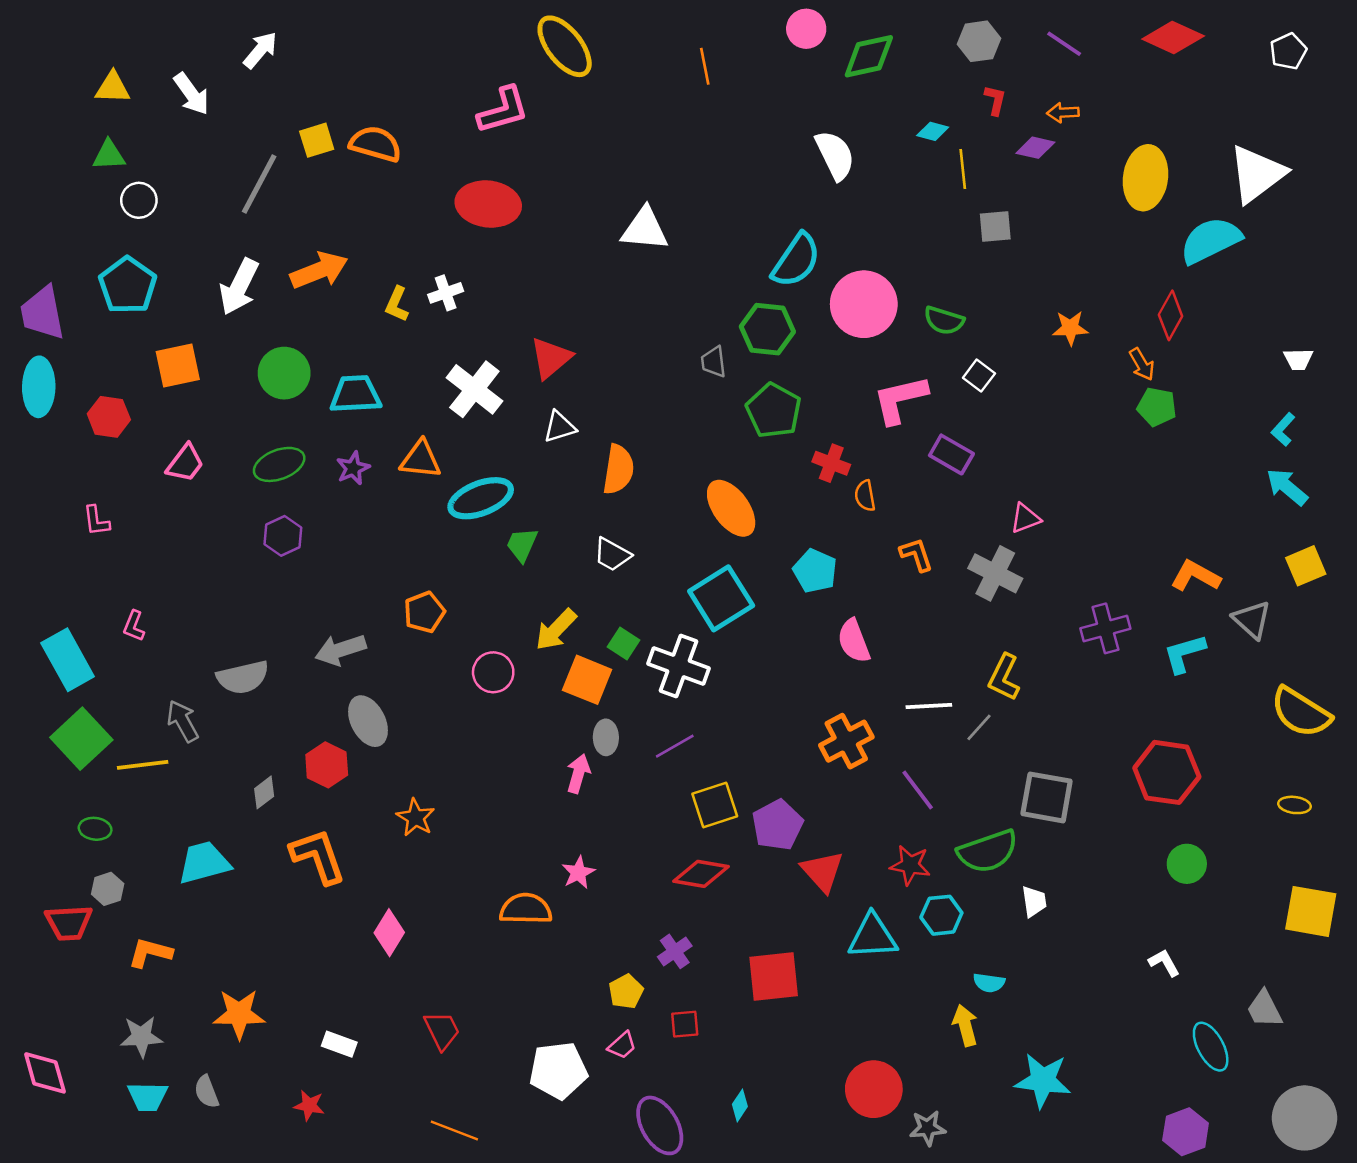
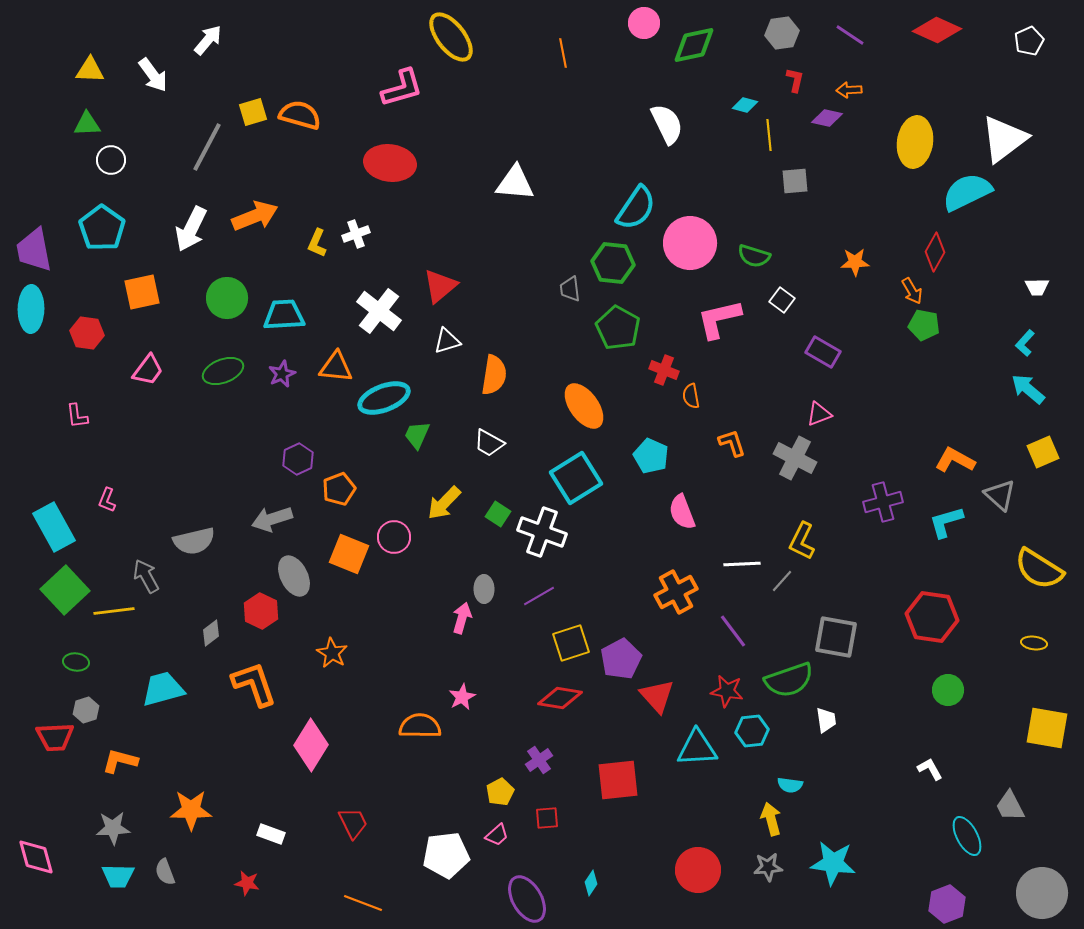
purple rectangle: (951, 454) -> (823, 352), moved
purple hexagon: (283, 536) -> (298, 459), moved
orange square: (587, 680) -> (349, 554), moved
pink diamond: (389, 933) -> (311, 745), size x1.4
gray star: (928, 1128) -> (768, 867), moved

